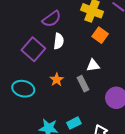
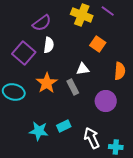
orange square: (100, 35) -> (98, 44), moved
orange star: (57, 80) -> (47, 83), size x1.5

